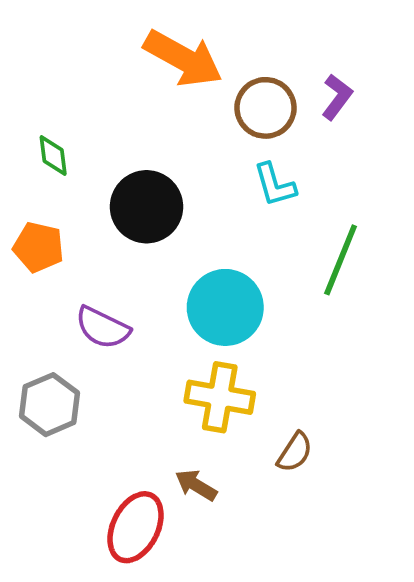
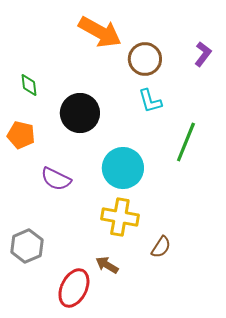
purple L-shape: (337, 97) -> (203, 54), moved
gray hexagon: (49, 405) -> (27, 246), moved

